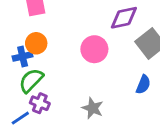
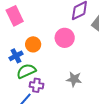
orange circle: (36, 43) -> (33, 44), moved
green semicircle: (31, 80) -> (26, 71), turned 36

